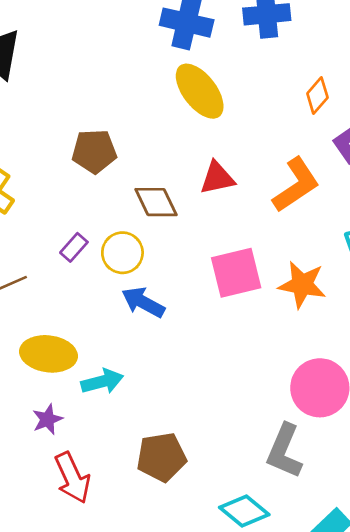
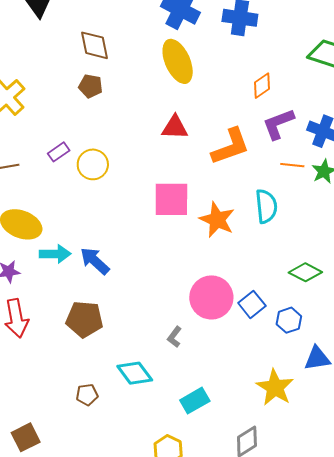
brown pentagon: (94, 151) -> (91, 86), size x0.7
brown diamond: (156, 202) -> (95, 45), moved
blue arrow: (143, 302) -> (95, 261), moved
gray L-shape: (284, 451) -> (174, 337), size x0.5

